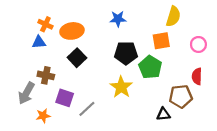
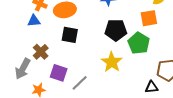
black square: (77, 58) -> (70, 35), turned -36
brown cross: (46, 75) -> (41, 52), turned 35

